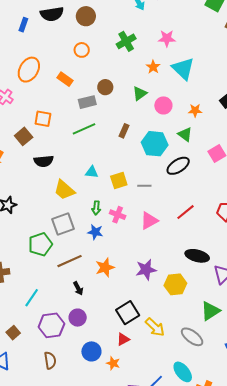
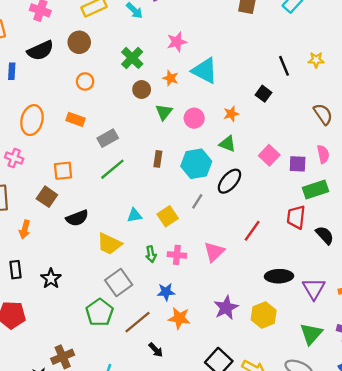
brown circle: (105, 87) -> (142, 90), moved
gray line: (144, 186) -> (197, 201), moved, turned -40
blue star: (95, 232) -> (166, 292), moved
orange star: (105, 268) -> (179, 318), turned -30

